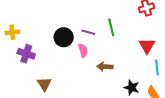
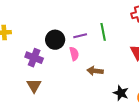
purple line: (88, 32) -> (80, 36), turned -32
purple cross: (26, 54) -> (34, 58), moved

